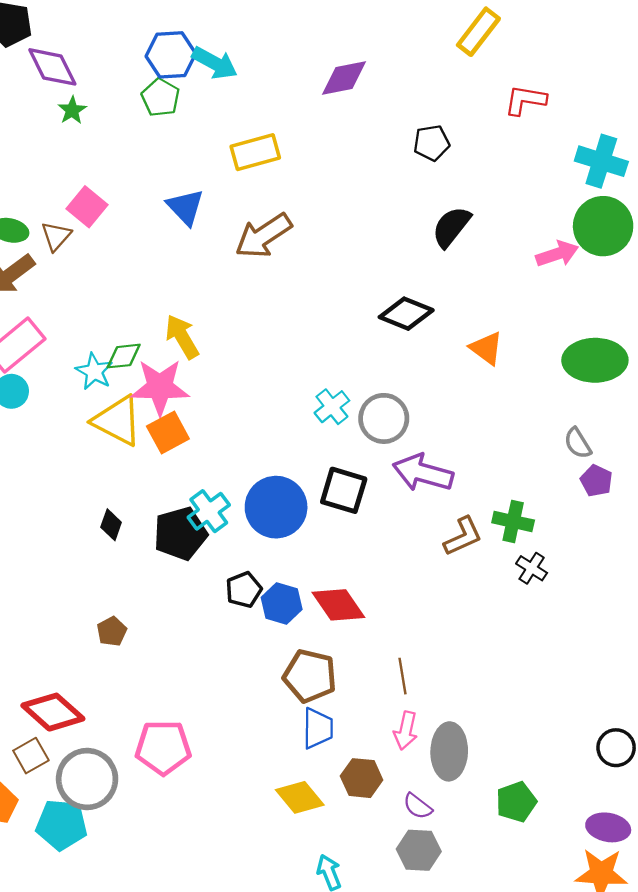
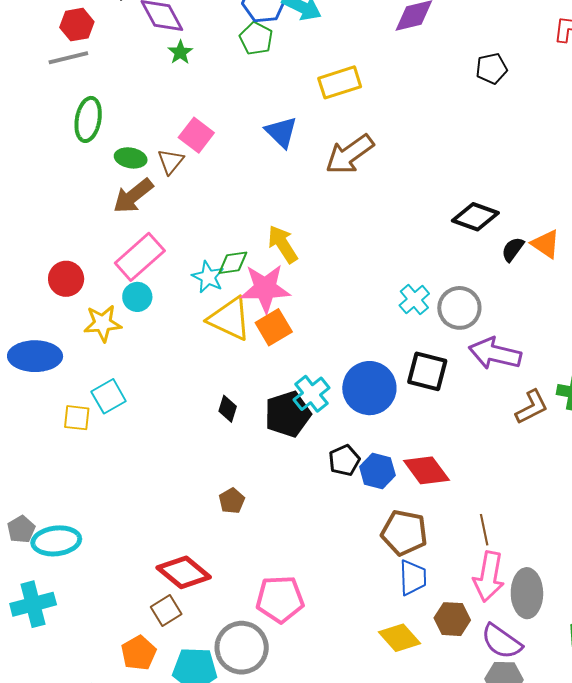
black semicircle: (451, 227) -> (513, 249), moved, size x0.7
pink arrow: (406, 731) -> (489, 577), size x1.5
gray circle: (87, 779) -> (242, 648), moved
purple semicircle: (418, 806) -> (502, 641), size x1.6

